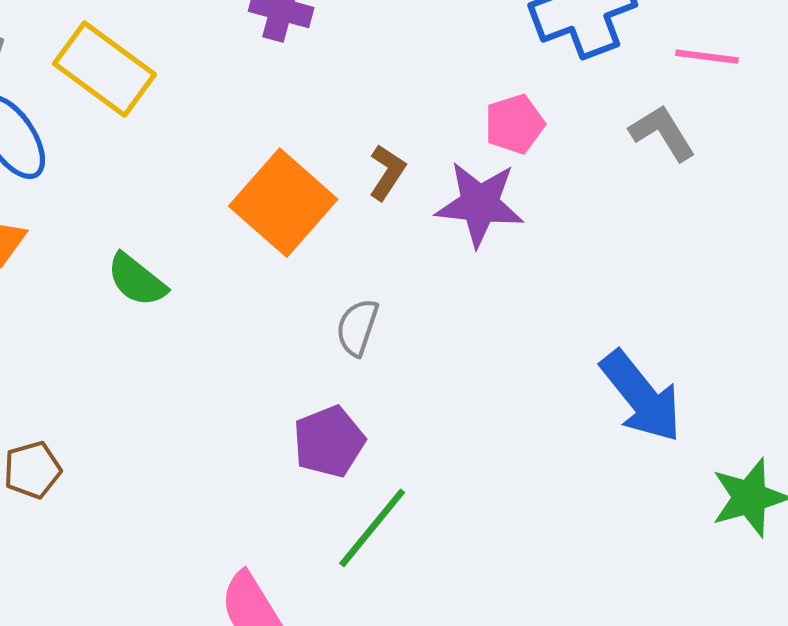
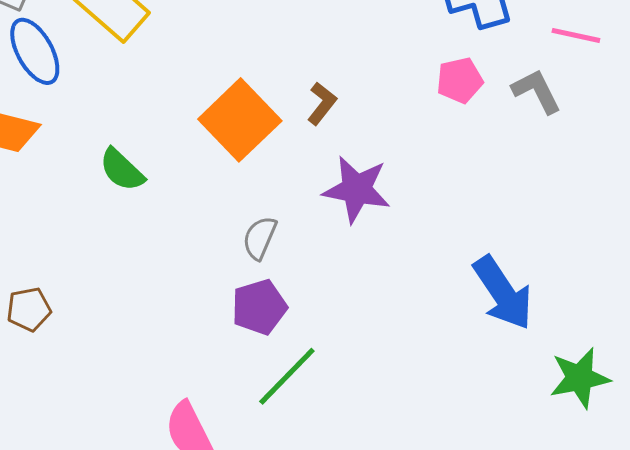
pink pentagon: (515, 124) -> (460, 80), moved
purple star: (480, 204) -> (357, 189), moved
gray semicircle: (357, 327) -> (260, 238), moved

